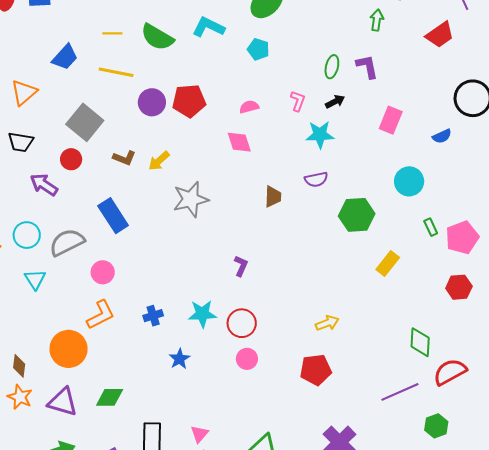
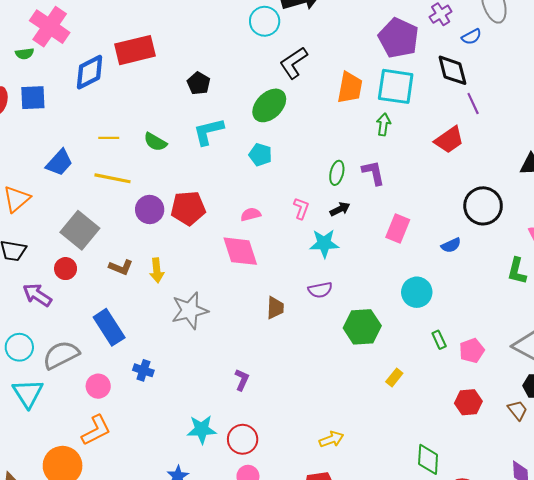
cyan L-shape: (208, 27) -> (208, 131), turned -40
green semicircle: (157, 37) -> (155, 142), size x0.7
pink diamond: (239, 142) -> (240, 251), size x1.4
yellow arrow: (159, 161) -> (157, 270), turned -55
pink pentagon: (462, 237) -> (472, 351), size x0.7
yellow rectangle: (388, 263) -> (394, 377), size x0.7
cyan triangle: (35, 279) -> (28, 393), size x1.4
blue cross: (153, 316) -> (143, 370), moved, turned 36

